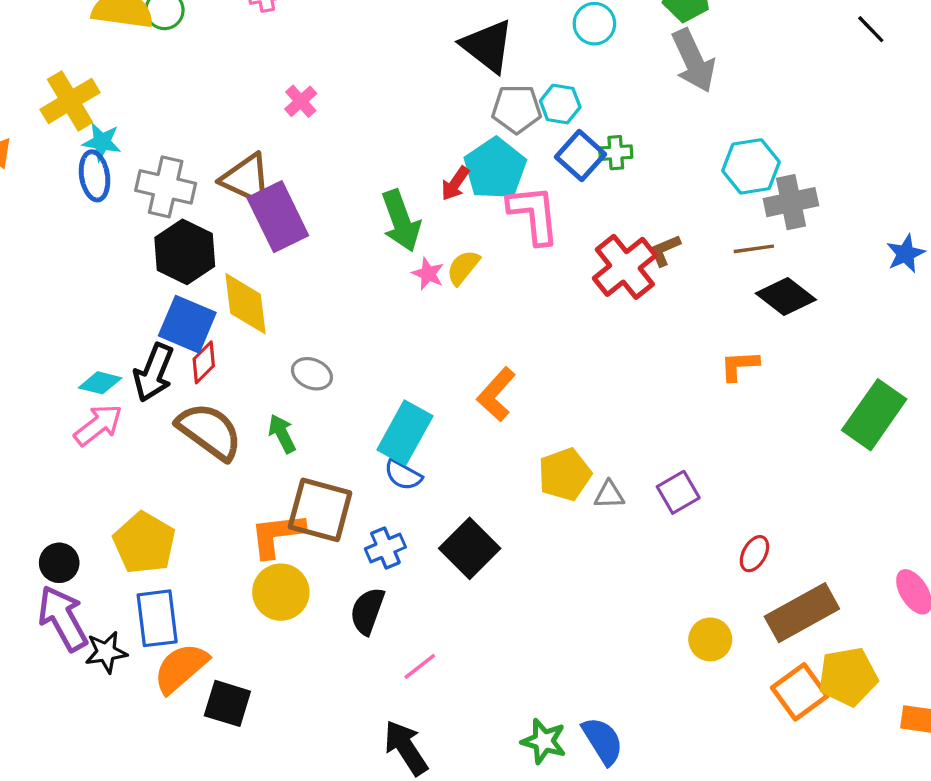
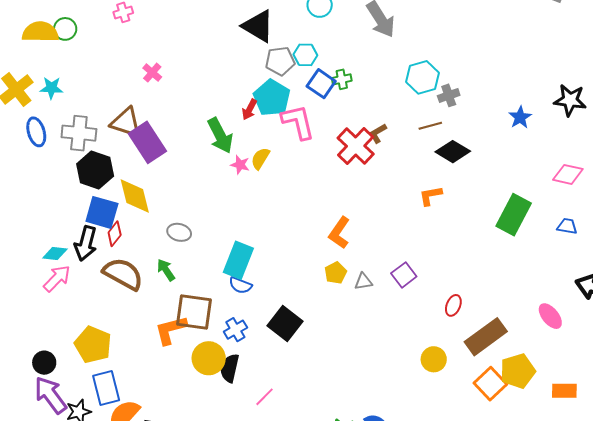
cyan star: (102, 142) -> (51, 88), moved
gray cross: (791, 202) -> (449, 95), size x0.7
orange L-shape: (496, 394) -> (339, 233), moved
yellow pentagon: (565, 474) -> (336, 273), size x0.7
yellow circle: (281, 592) -> (209, 358), moved

